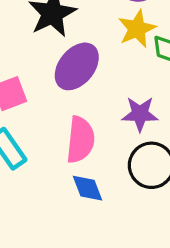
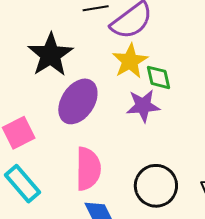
purple star: (140, 114) -> (143, 106), moved

